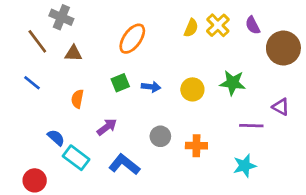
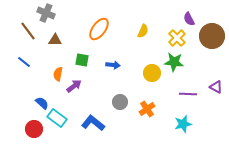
yellow cross: (218, 25) -> (177, 38), moved
yellow semicircle: (191, 28) -> (143, 31), moved
green square: (120, 83) -> (82, 60), moved, turned 32
yellow circle: (192, 89) -> (152, 73), moved
purple triangle: (281, 107) -> (216, 87), moved
purple arrow: (107, 127) -> (74, 86), moved
orange cross: (196, 146) -> (147, 109), turned -35
red circle: (35, 180) -> (34, 129), moved

